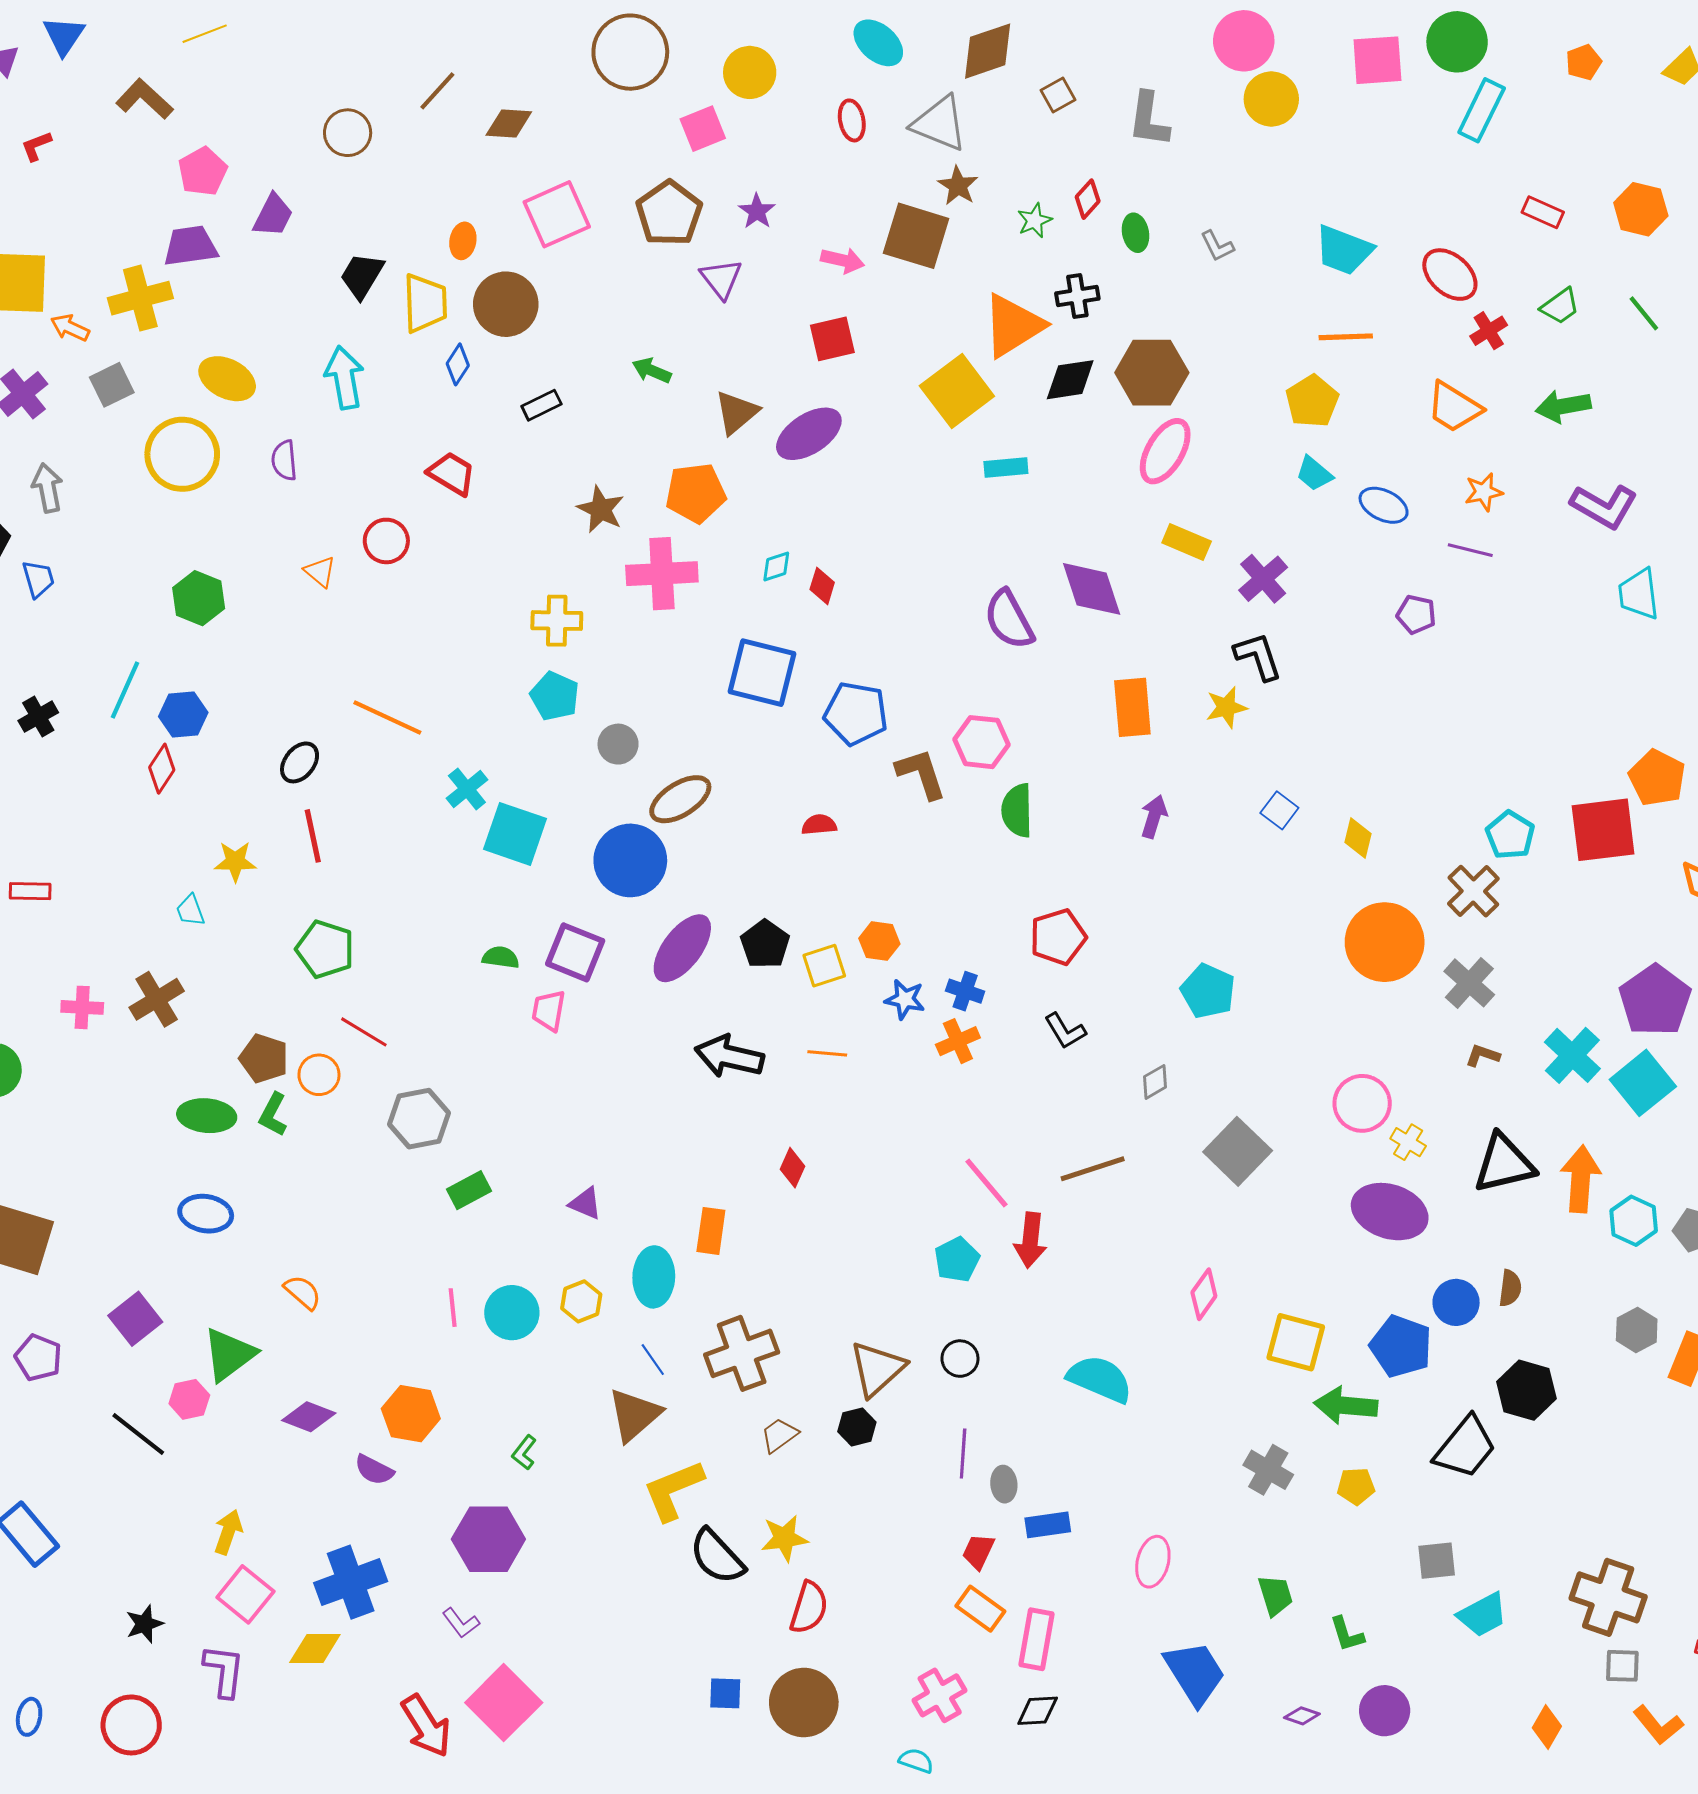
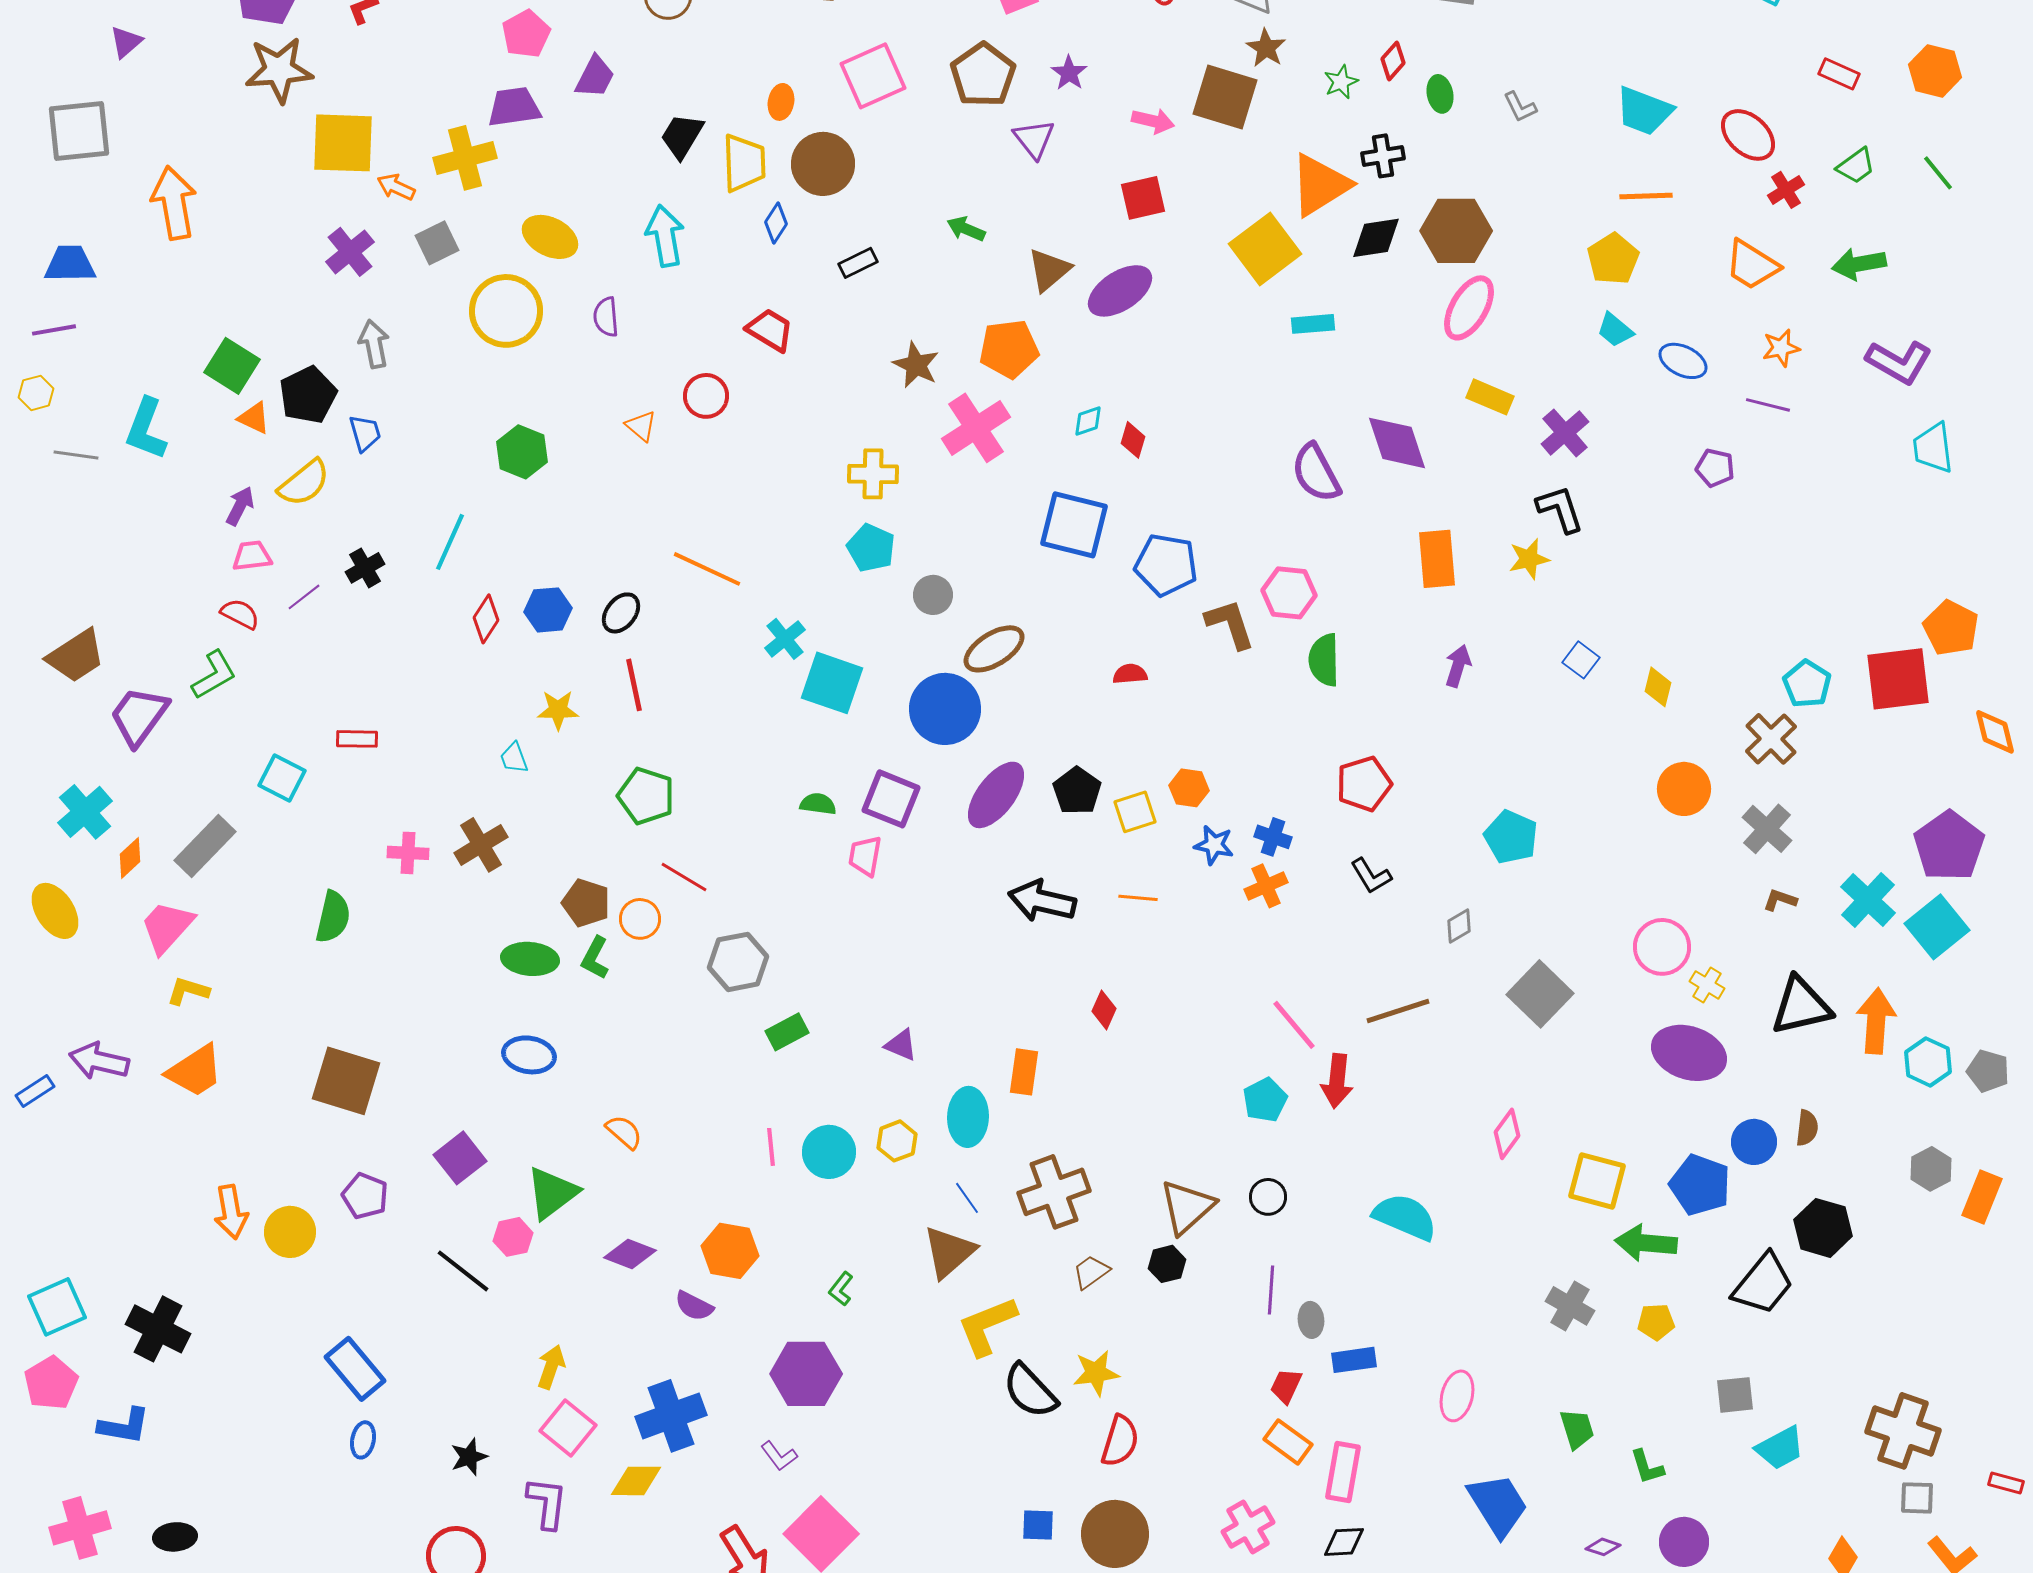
pink cross: (662, 574) -> (976, 428), turned -30
blue hexagon: (183, 714) -> (548, 610), moved
orange circle: (1385, 942) -> (1684, 789), size x0.7
blue ellipse: (29, 1717) -> (363, 1440), moved

